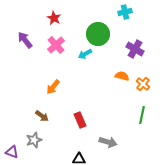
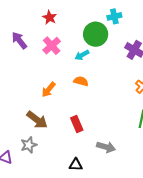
cyan cross: (125, 12) -> (114, 16), moved
orange semicircle: (122, 76) -> (81, 81), moved
brown arrow: (42, 116) -> (37, 120), size x1.5

